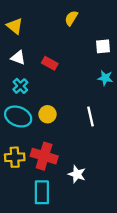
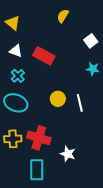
white square: (103, 46) -> (91, 41), turned -32
red rectangle: (50, 63) -> (44, 56), size x1.5
yellow circle: (48, 114) -> (58, 99), moved

